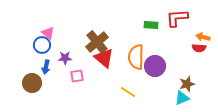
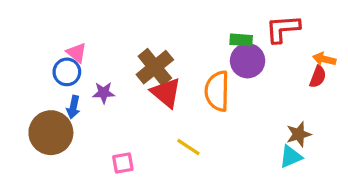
red semicircle: (199, 48) -> (318, 77), turned -72
purple circle: (155, 66) -> (248, 61), moved
pink square: (77, 76) -> (123, 163), moved
brown circle: (32, 83) -> (51, 133), size x1.4
yellow line: (128, 92) -> (188, 147), moved

